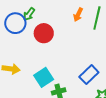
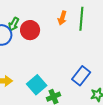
red circle: (44, 33) -> (30, 30), moved

